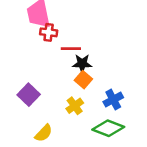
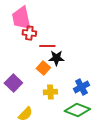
orange square: (83, 80) -> (43, 68), moved
yellow cross: (75, 106) -> (50, 92), turned 32

